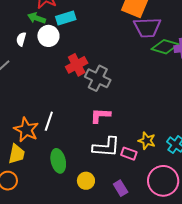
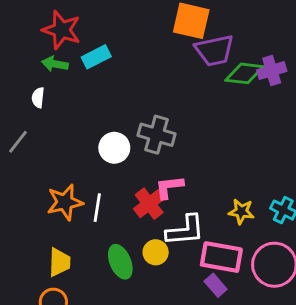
white circle: (48, 36) -> (114, 148), moved
red cross: (77, 65) -> (149, 204), moved
orange star: (26, 130) -> (65, 202), moved, turned -30
pink rectangle: (129, 154) -> (221, 257), moved, size x1.8
yellow circle: (86, 181) -> (156, 252), moved

